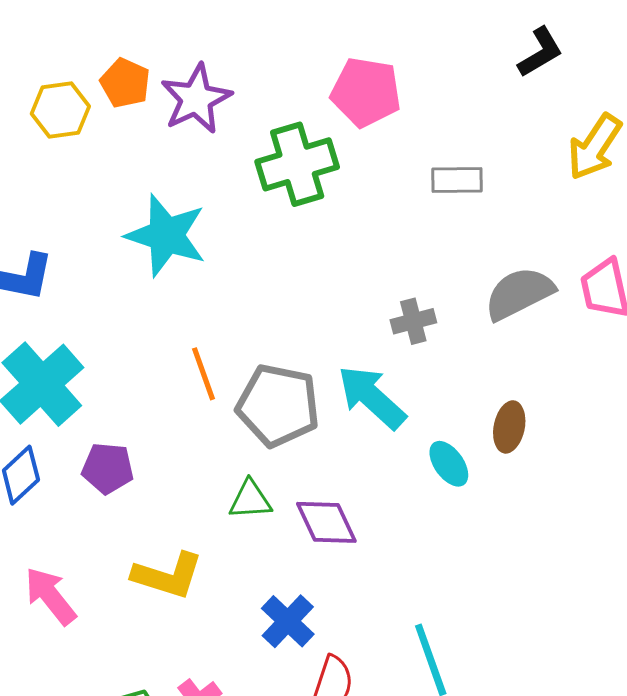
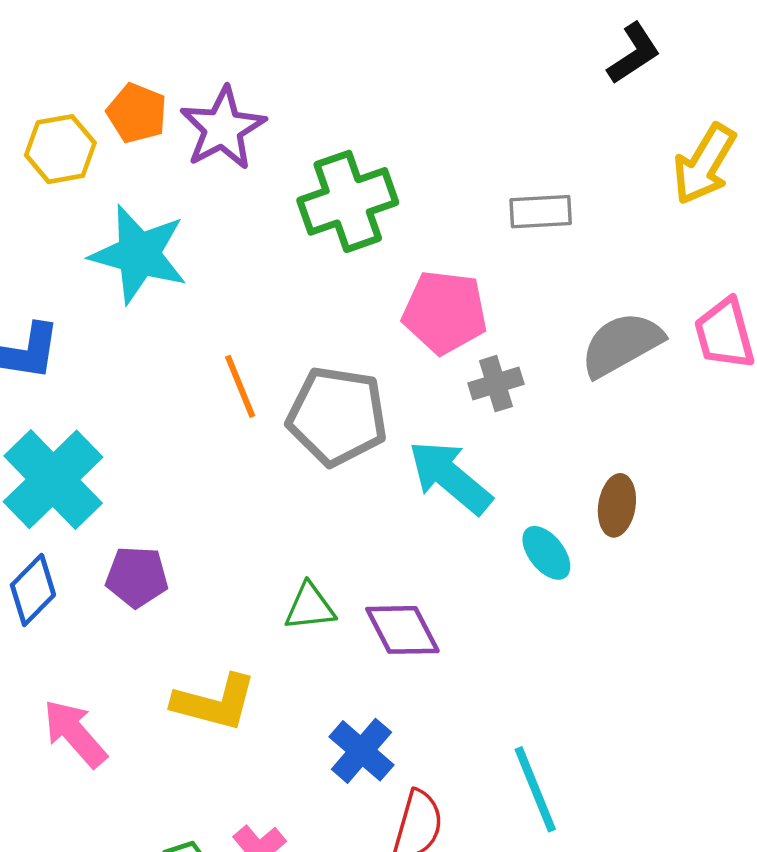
pink pentagon: (366, 92) -> (445, 312), moved
cyan star: (166, 235) -> (139, 254), moved
orange line: (204, 374) -> (240, 386), moved
gray pentagon: (278, 405) -> (337, 416), moved

